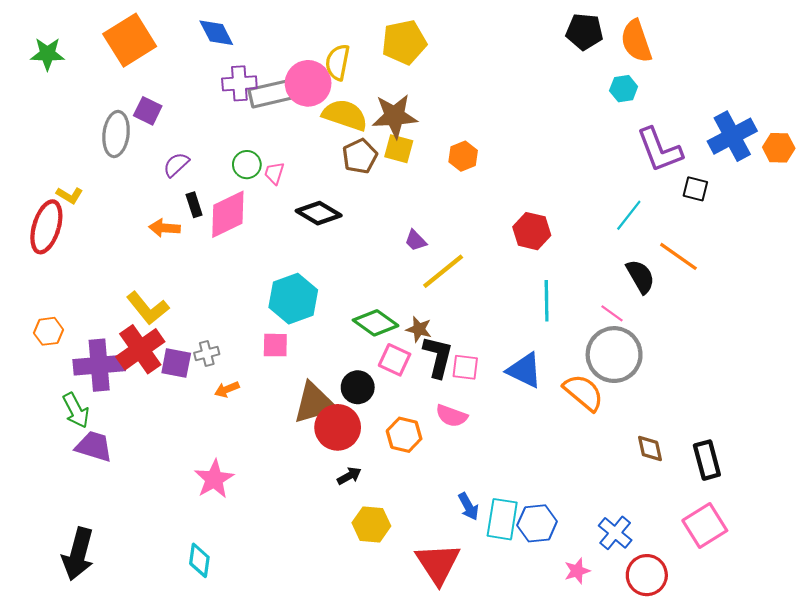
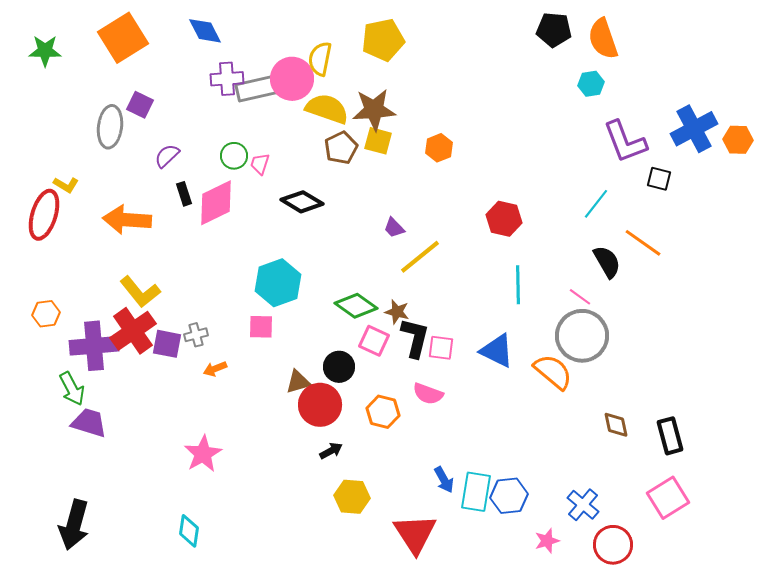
orange arrow: (165, 228) -> (127, 220), moved, size x1.6
brown triangle: (314, 403) -> (298, 382), size x0.6

